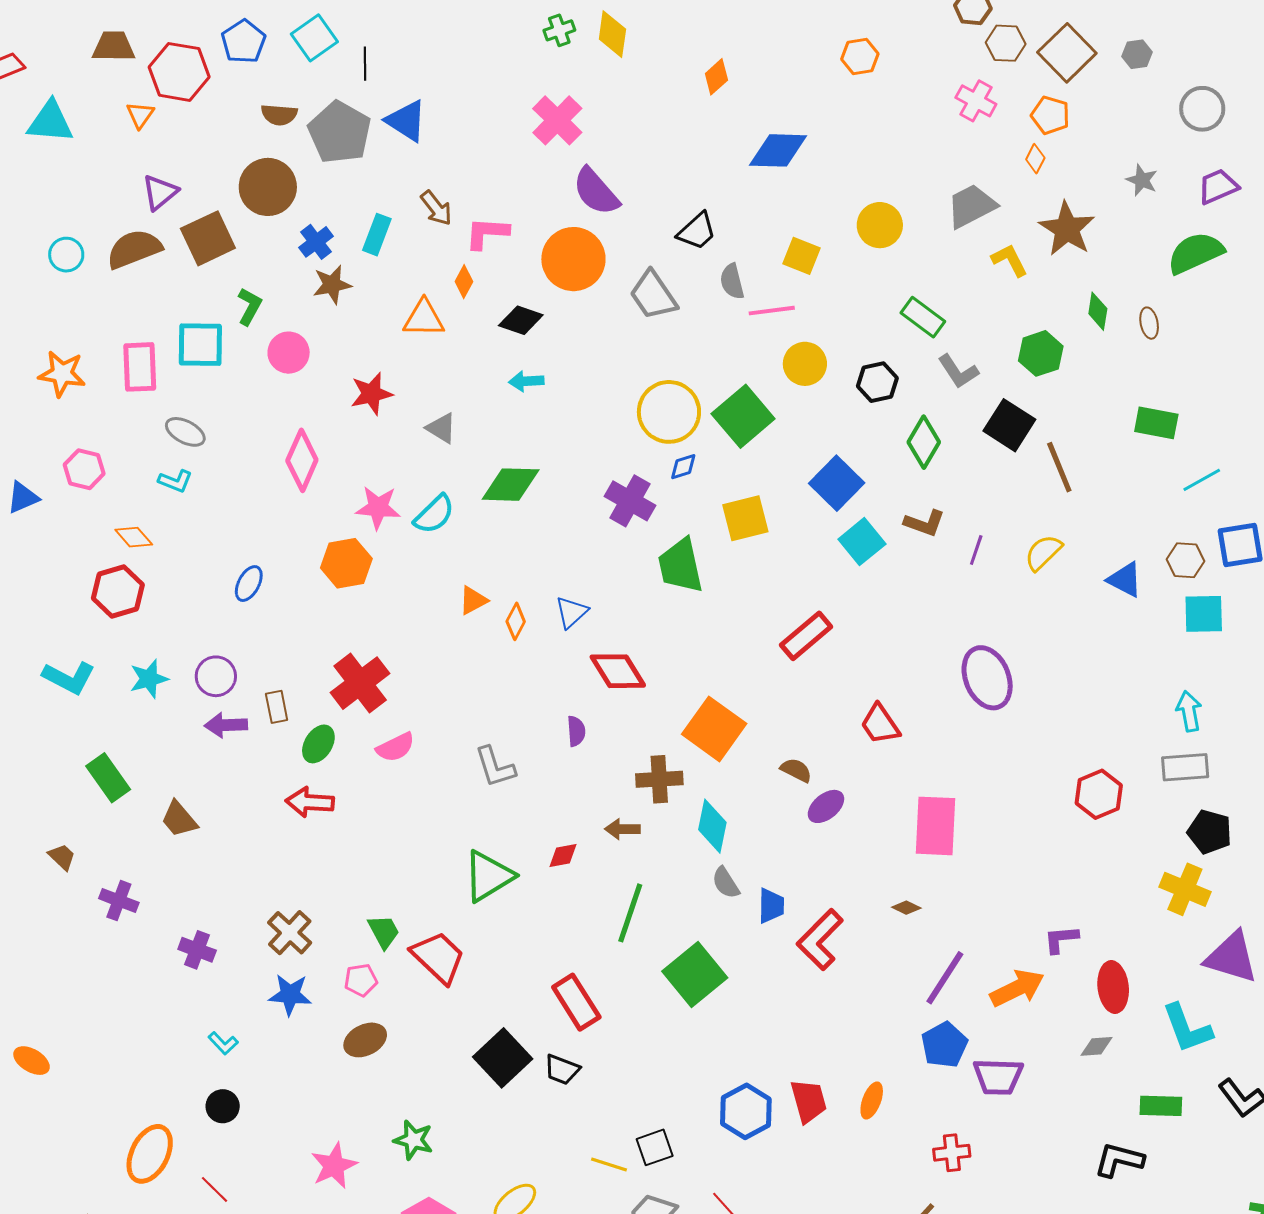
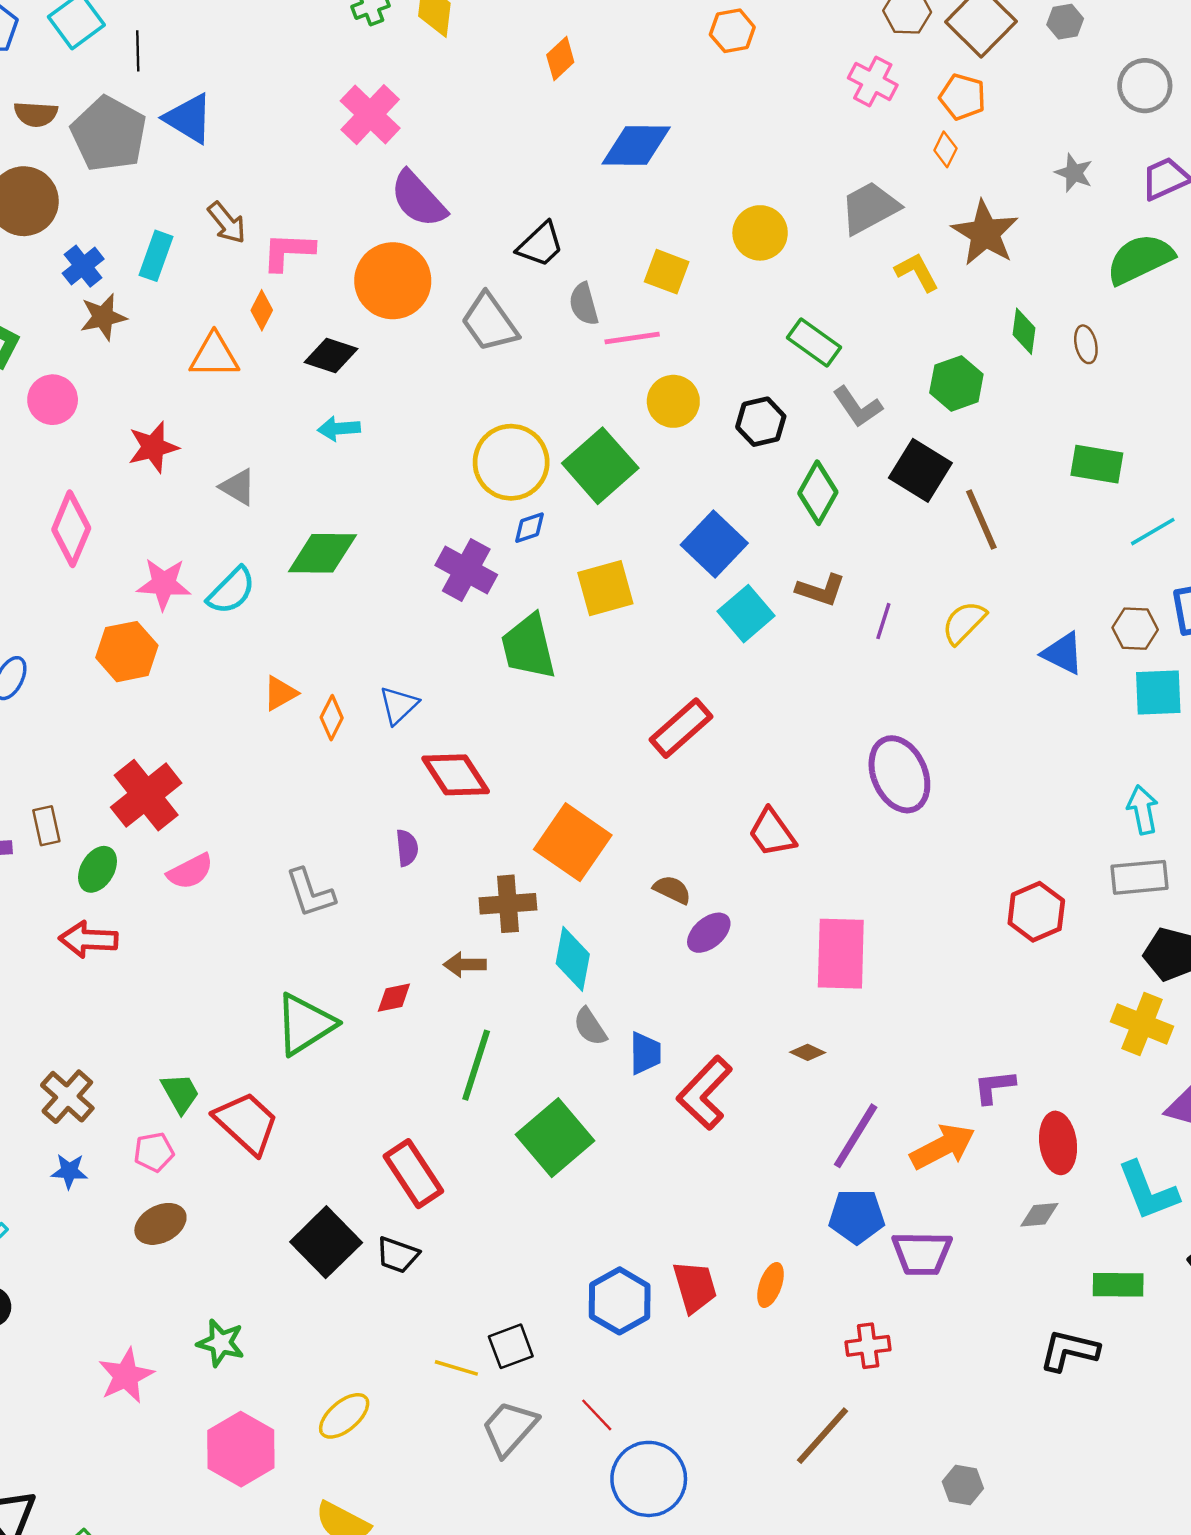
blue star: (290, 995) -> (69, 1171), size x0.7
blue pentagon: (944, 1045) -> (857, 1216), turned 30

